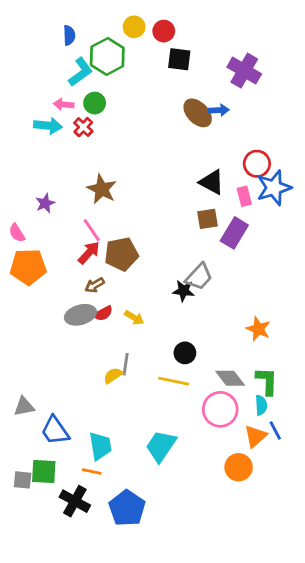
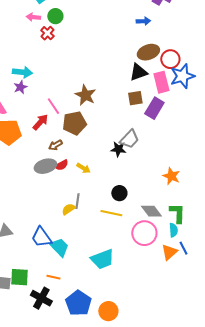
brown ellipse: (198, 113) -> (148, 52), moved, turned -65
cyan arrow: (48, 126) -> (22, 72), moved
black triangle: (212, 182) -> (138, 72), turned -48
brown star: (102, 189) -> (85, 95), moved
pink rectangle: (244, 196) -> (161, 82), size x1.5
red arrow: (89, 253) -> (40, 122), moved
blue trapezoid: (55, 431) -> (41, 237), moved
cyan trapezoid: (100, 446) -> (59, 247), moved, turned -35
cyan trapezoid: (161, 446) -> (102, 259), turned -145
orange circle: (239, 467) -> (108, 311), moved

